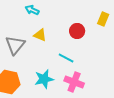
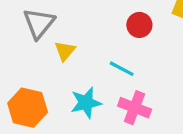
yellow triangle: (40, 35) -> (65, 51), moved, turned 48
gray triangle: (15, 45) -> (39, 23), moved

